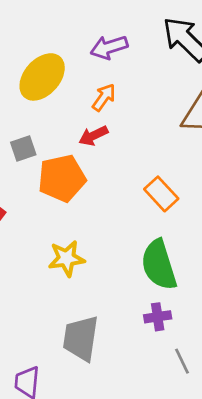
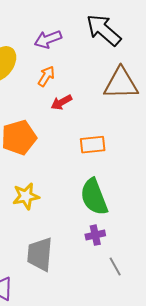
red arrow: (93, 136) -> (61, 102), moved
orange rectangle: (161, 194) -> (93, 145), turned -50

